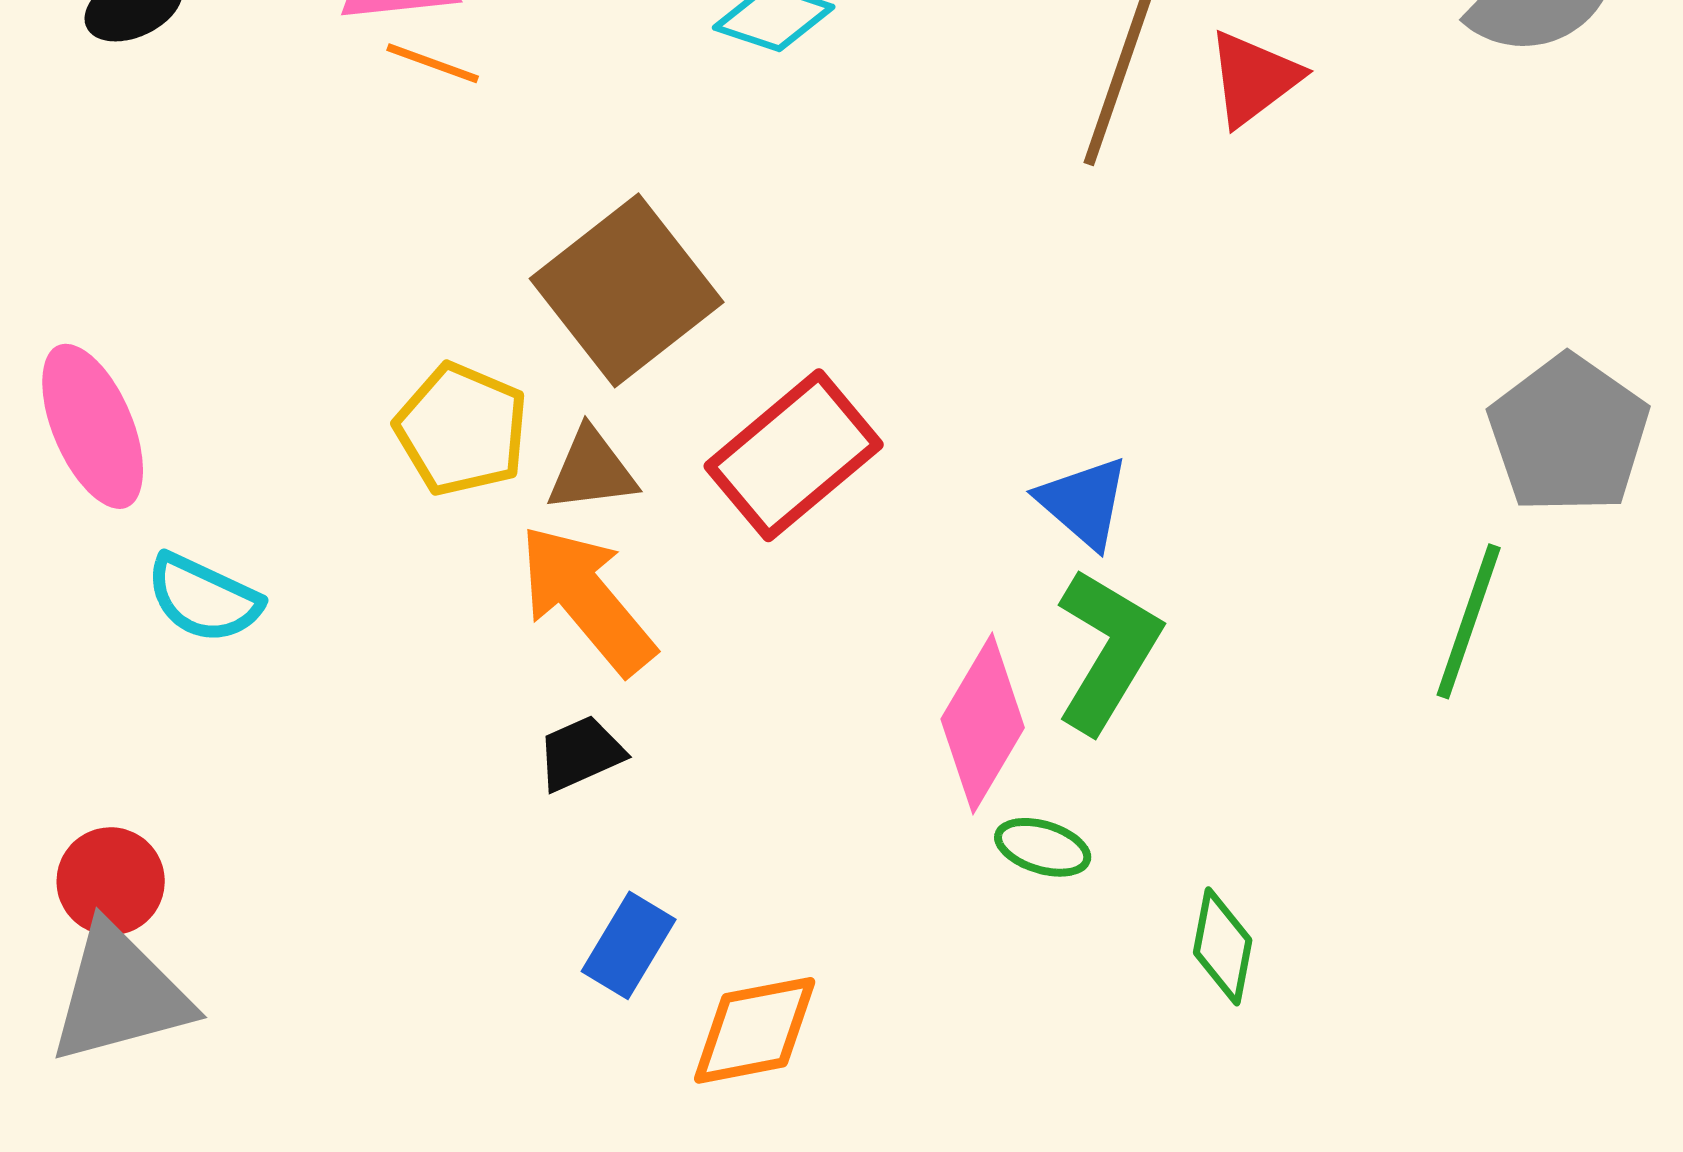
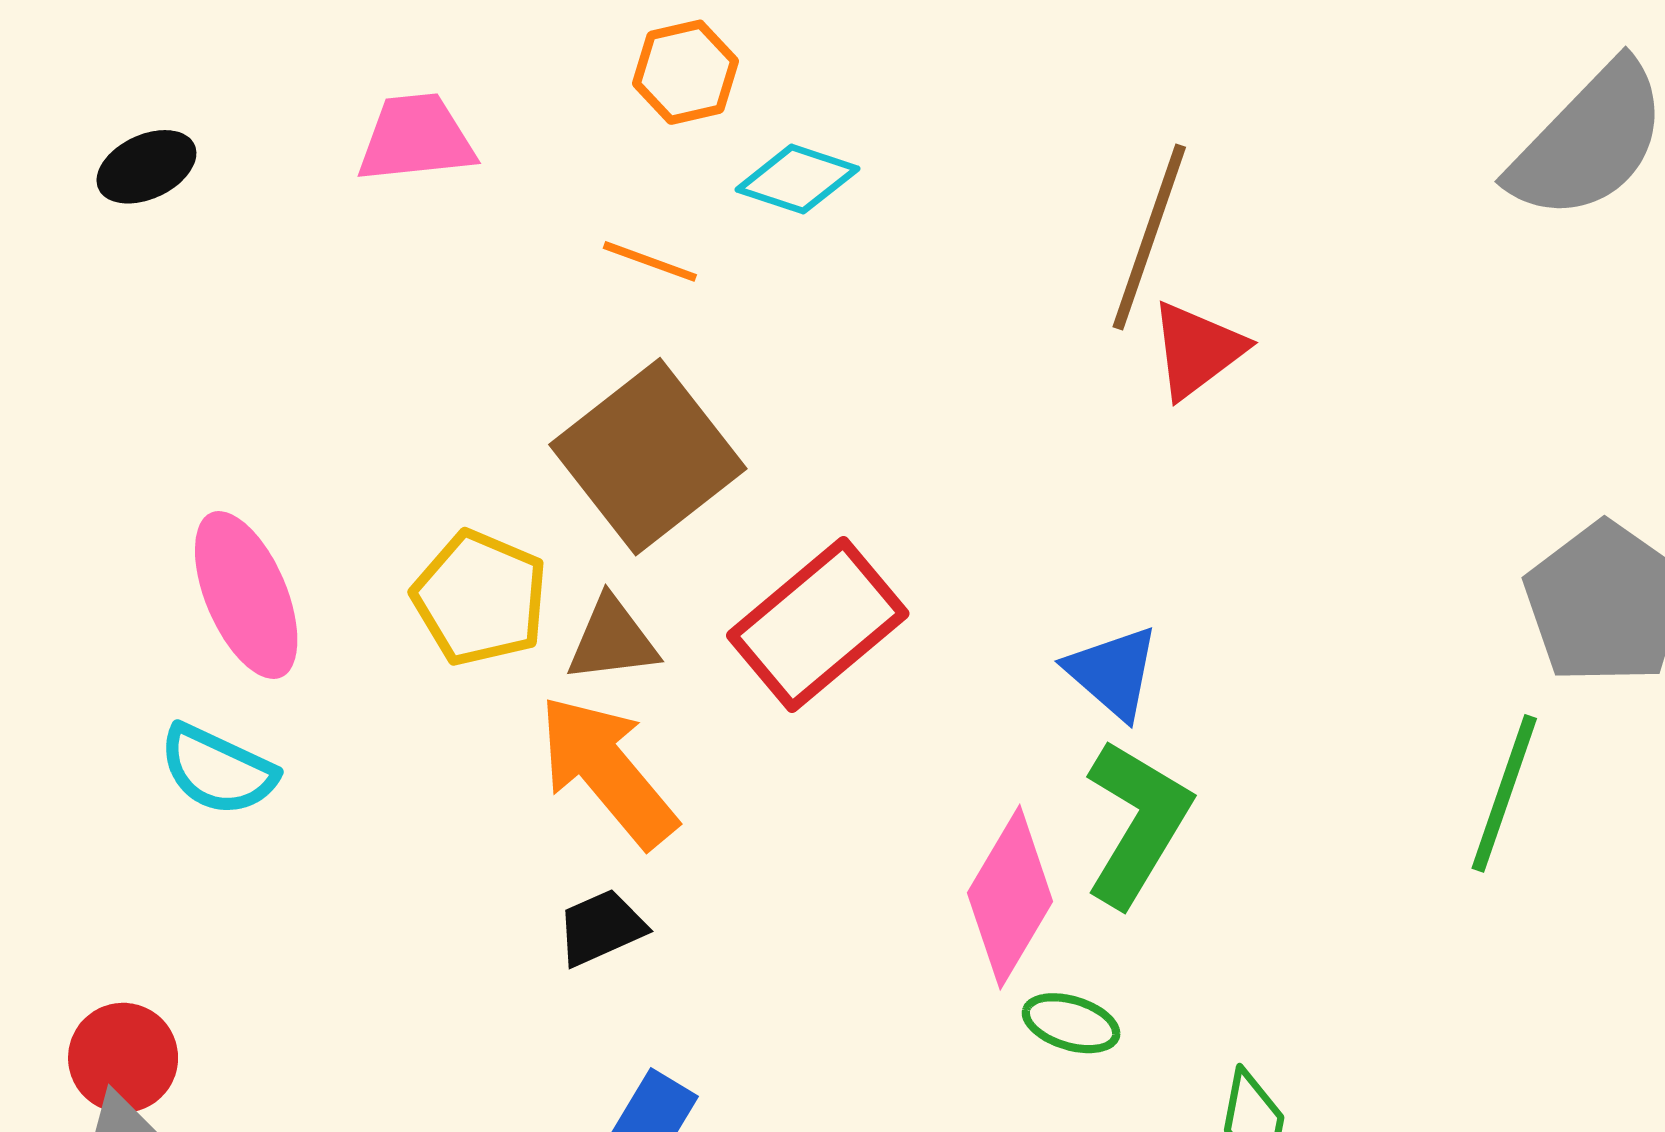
orange line: (433, 63) -> (650, 261), moved
red triangle: (1254, 78) -> (1197, 350), moved
pink ellipse: (93, 426) -> (246, 595), moved

